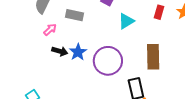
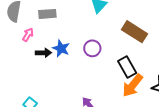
brown rectangle: (153, 57) -> (135, 32), turned -40
purple circle: (108, 61) -> (92, 48), size x0.6

